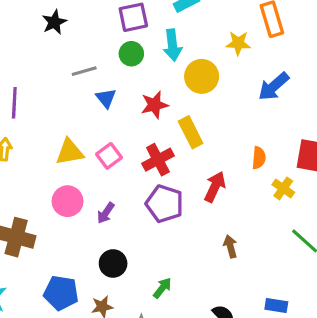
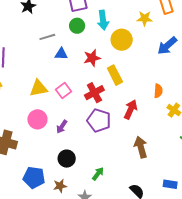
blue triangle: (106, 98) -> (61, 54), turned -48
brown arrow: (230, 246) -> (141, 147), size x1.5

